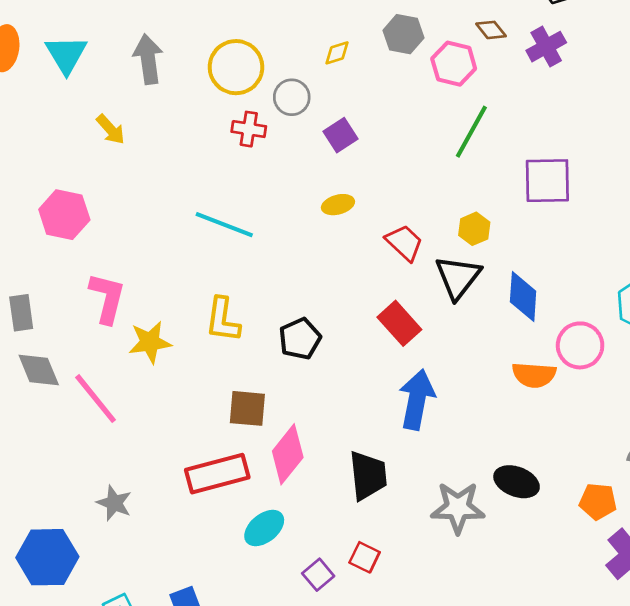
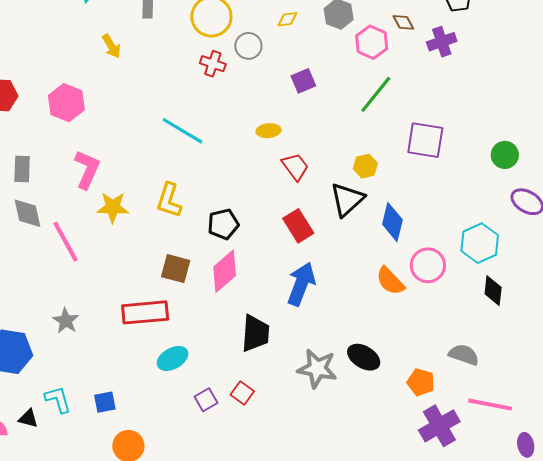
purple square: (340, 135) -> (303, 81), moved
red trapezoid: (404, 243) -> (295, 167), moved
orange semicircle: (534, 375) -> (390, 281), turned 32
pink diamond: (288, 454) -> (225, 271), moved

